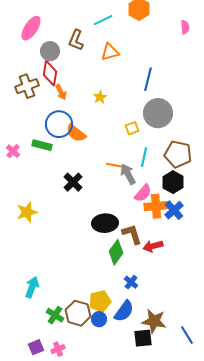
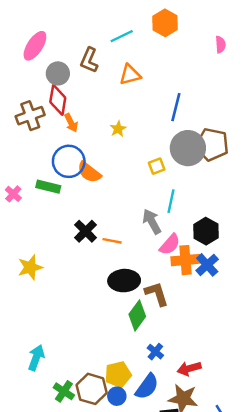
brown pentagon: (178, 154) -> (212, 144), moved
orange line: (114, 165) -> (112, 241), moved
red arrow: (153, 246) -> (189, 368), moved

